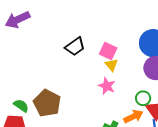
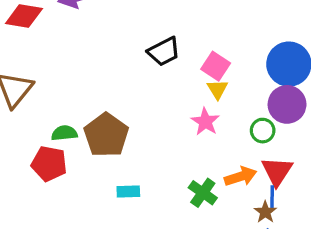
green circle: (143, 98) -> (263, 131), moved
green semicircle: (21, 106) -> (64, 133), turned -49

